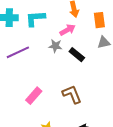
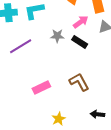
pink arrow: (68, 30) -> (81, 22), moved
pink rectangle: (34, 96) -> (41, 88), turned 30

